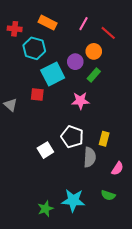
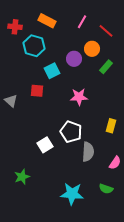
cyan square: (53, 74) -> (52, 71), size x0.7
green rectangle: (94, 75) -> (106, 67), moved
yellow rectangle: (104, 139) -> (111, 126), moved
green star: (45, 209) -> (22, 177), moved

